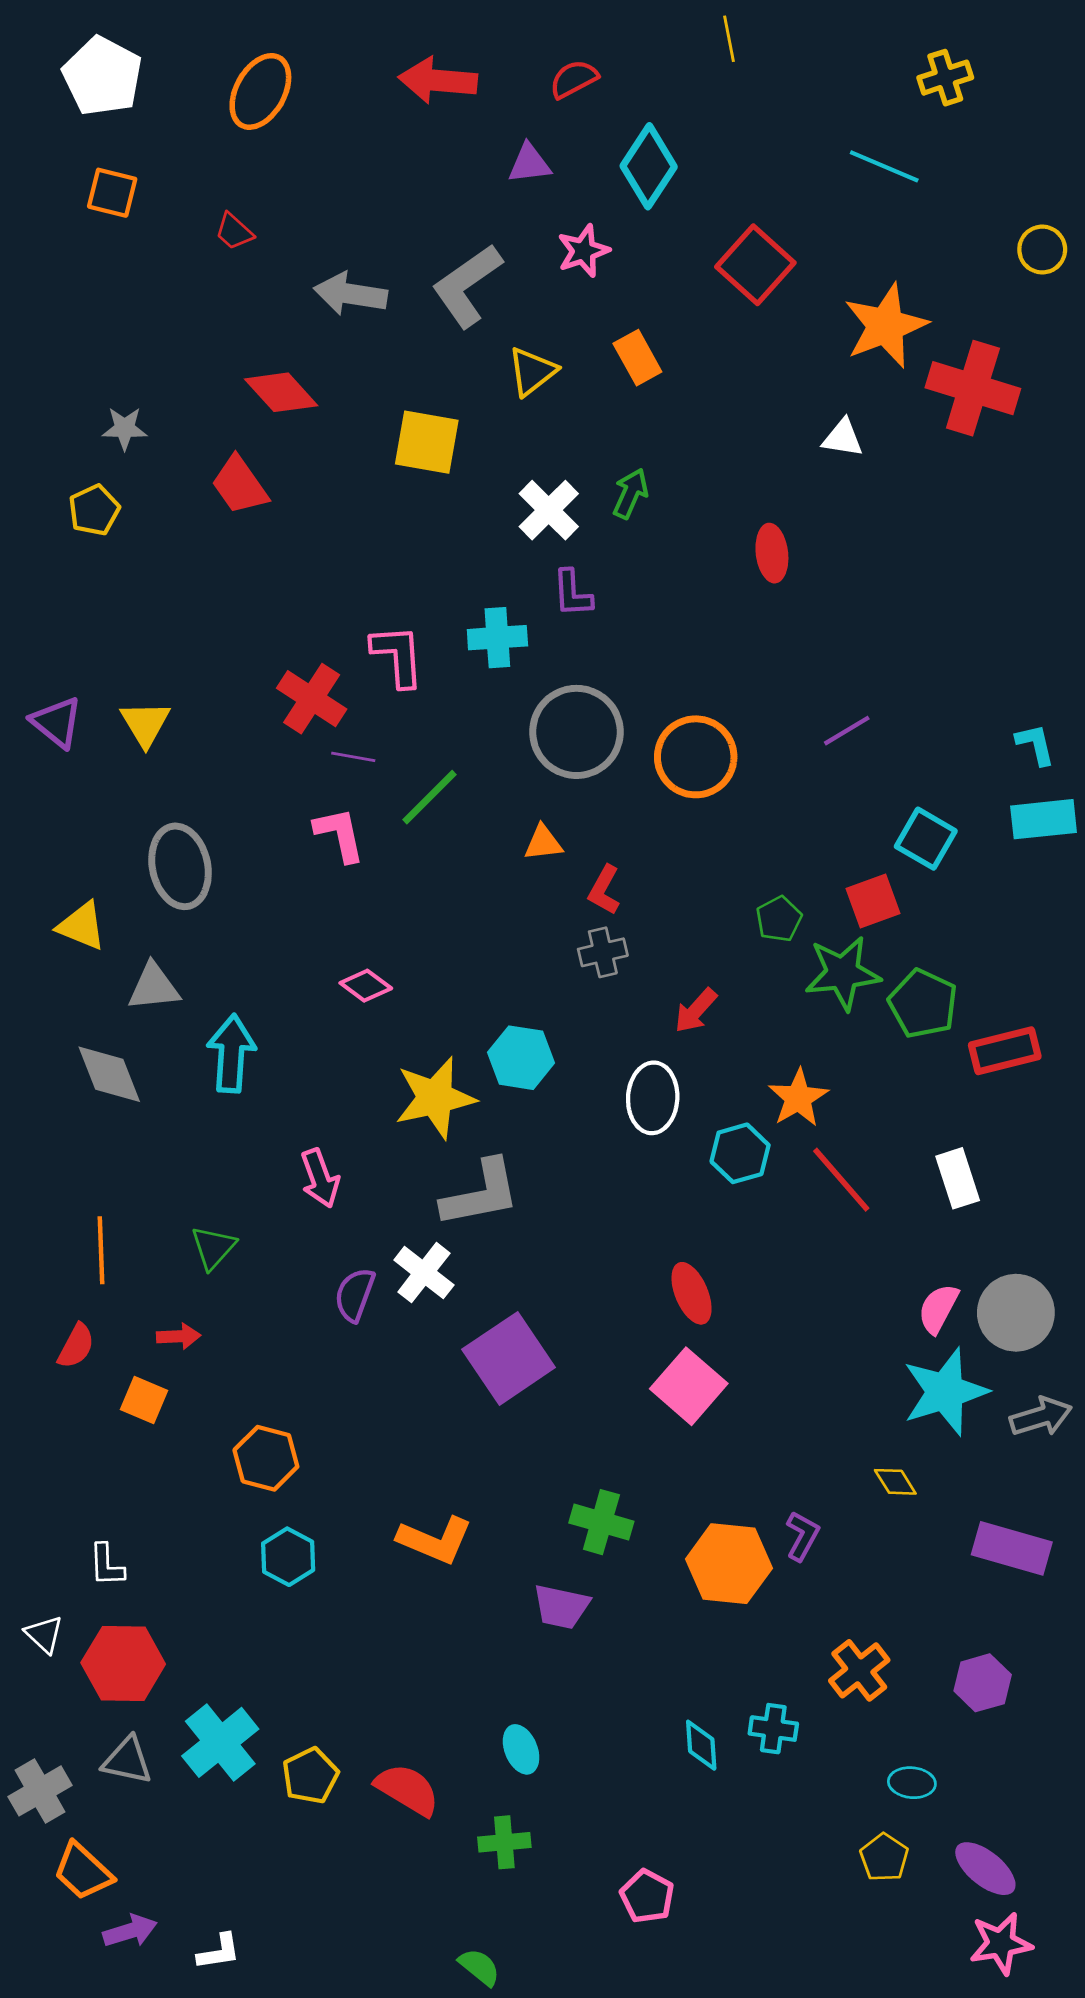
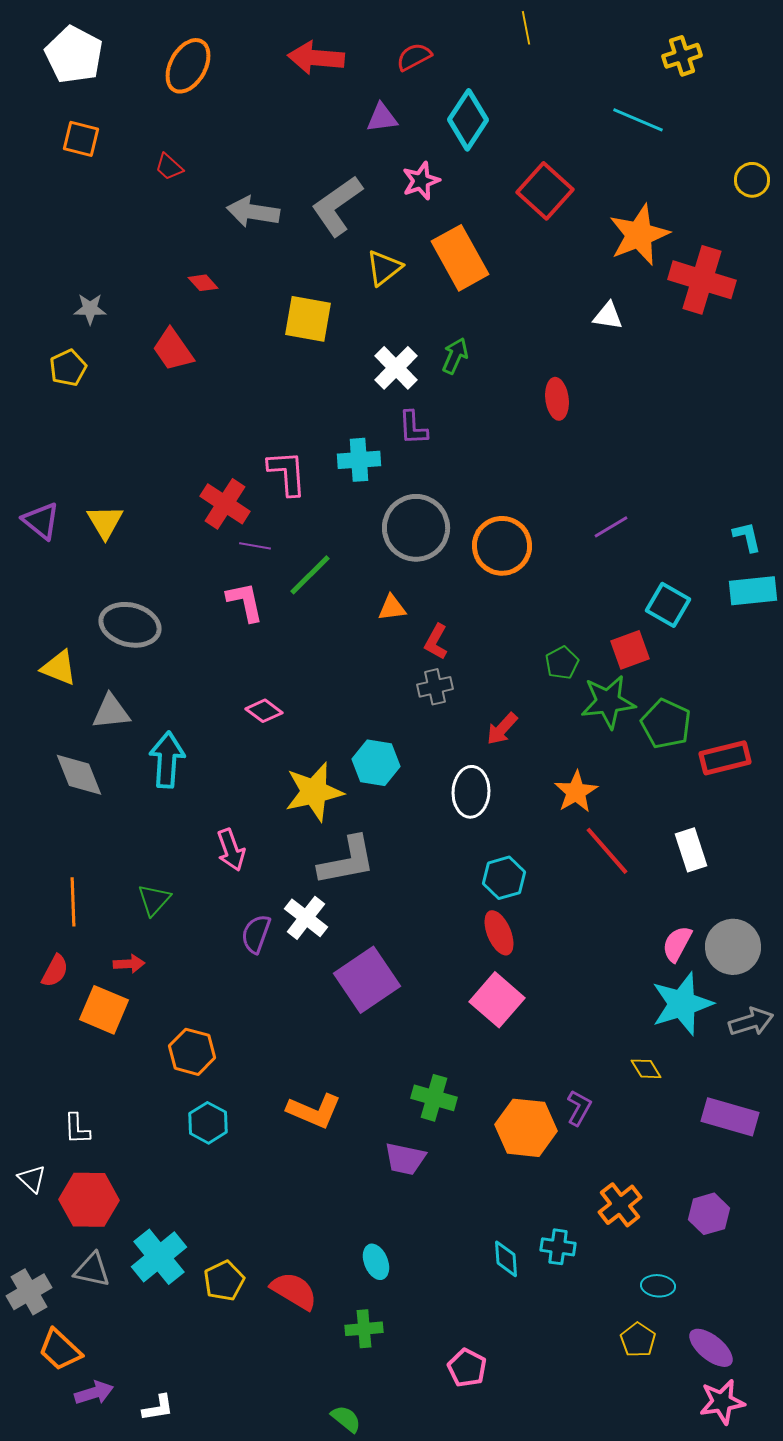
orange rectangle: (637, 358) -> (460, 258), size x1.6
red diamond: (281, 392) -> (203, 283), size x0.6
gray ellipse: (180, 866) -> (130, 625), turned -64
cyan hexagon: (740, 1153) -> (504, 878), moved
orange square: (144, 1400) -> (104, 1010), size x1.4

